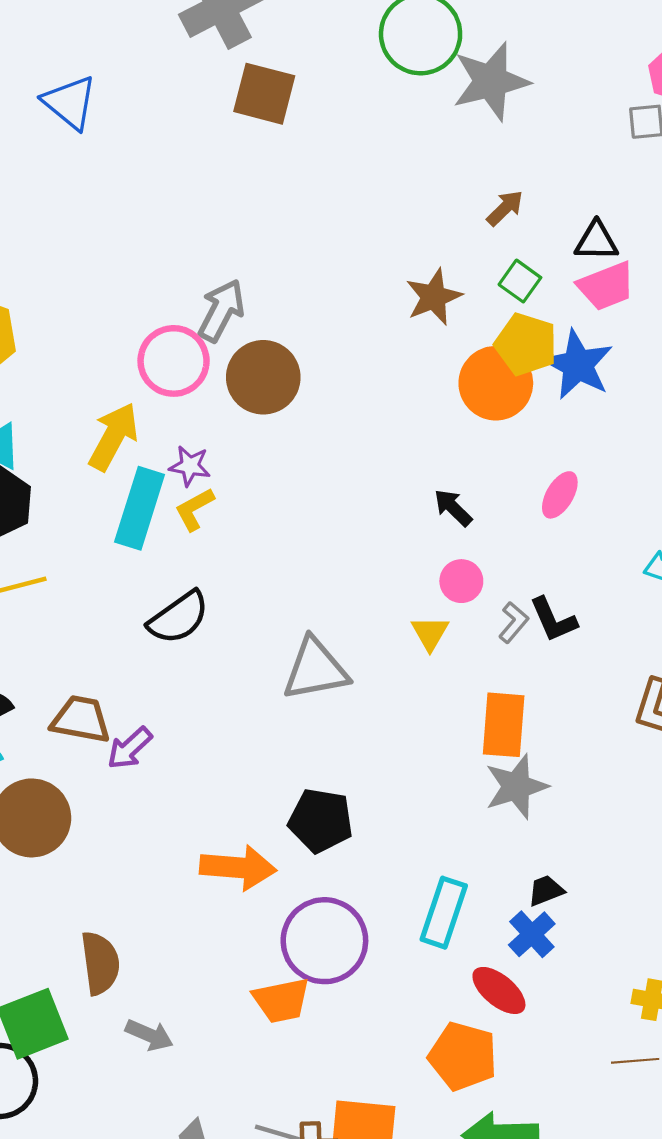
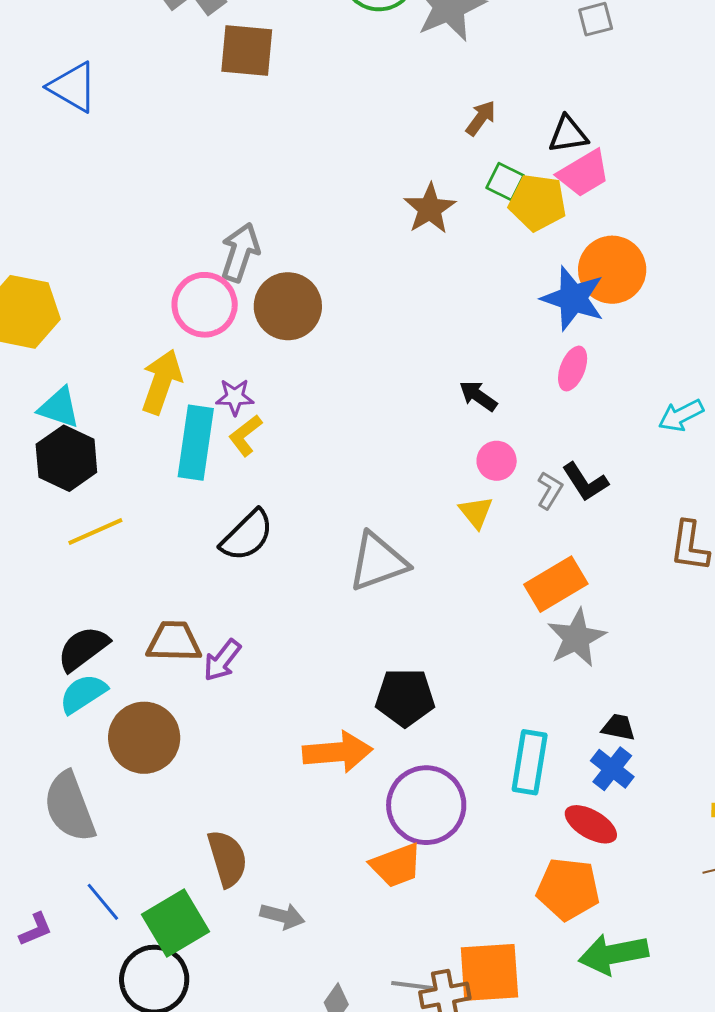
yellow pentagon: (526, 344) -> (538, 202), moved
blue star: (578, 365) -> (573, 298), moved
orange circle: (496, 383) -> (612, 270), moved
orange rectangle: (504, 725) -> (556, 584), turned 64
black trapezoid: (546, 891) -> (618, 727), turned 42

